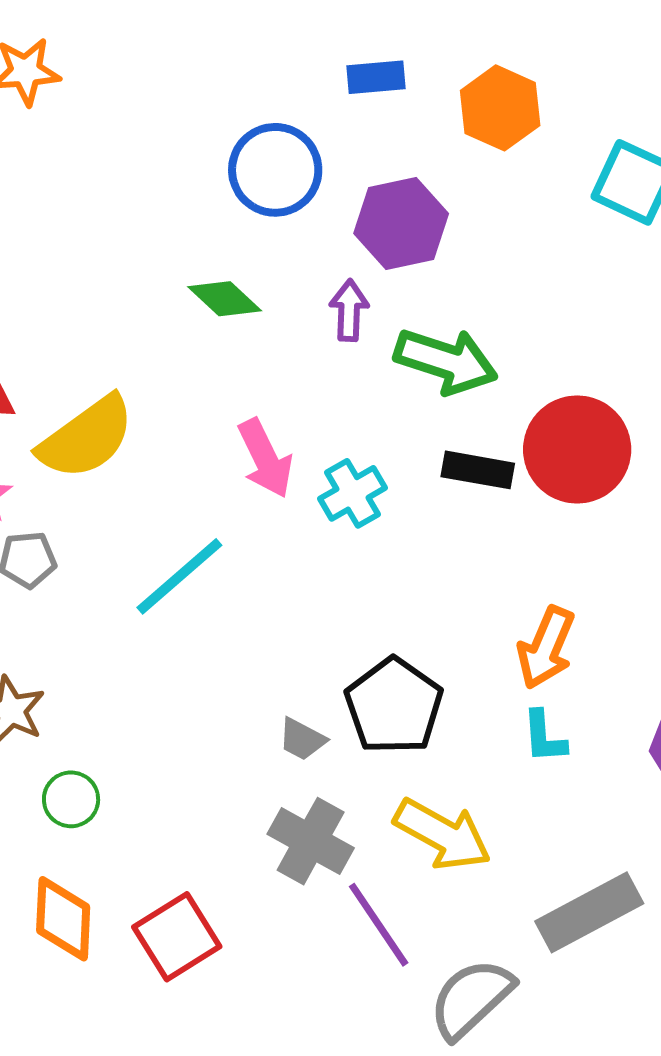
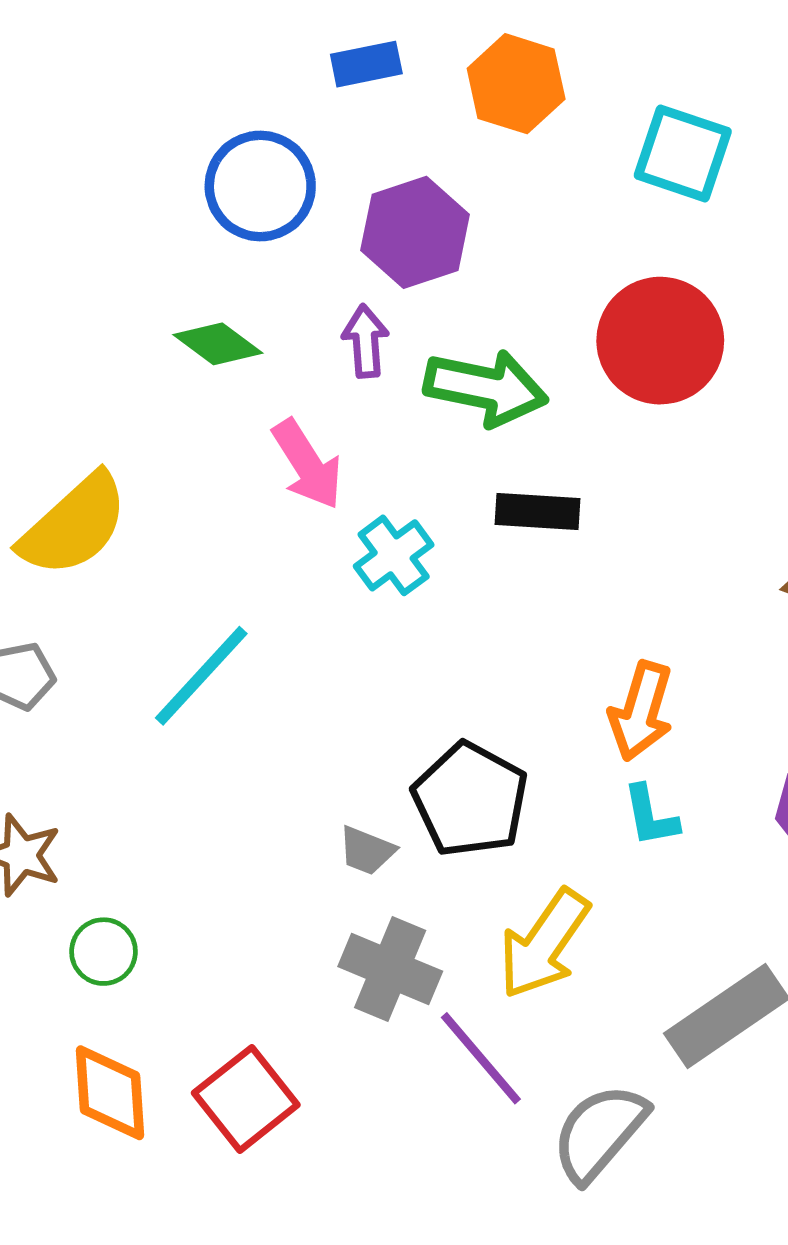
red circle: (577, 449) -> (660, 341), moved
pink arrow: (265, 458) -> (307, 464), moved
yellow arrow: (442, 834) -> (544, 944), turned 102

